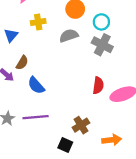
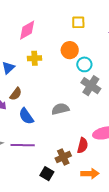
cyan circle: (101, 22) -> (84, 64), moved
gray semicircle: (69, 36) -> (60, 109), moved
red semicircle: (98, 85) -> (83, 145), moved

